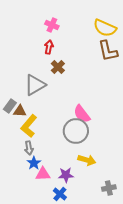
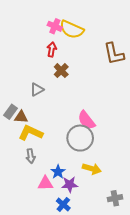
yellow semicircle: (105, 28) -> (72, 29), moved
gray triangle: (35, 85) -> (37, 90), size x0.6
yellow L-shape: (29, 126) -> (31, 133), turned 75
blue star: (34, 163) -> (58, 172), moved

